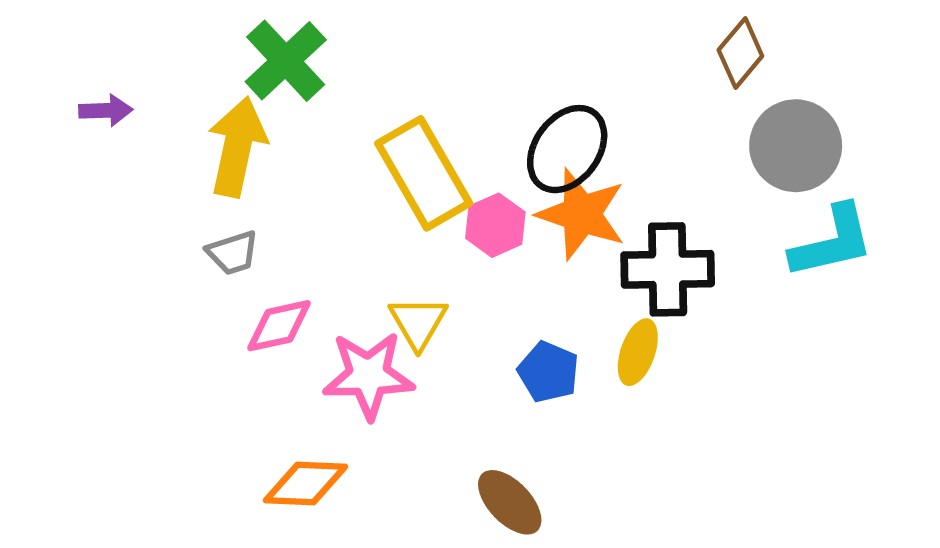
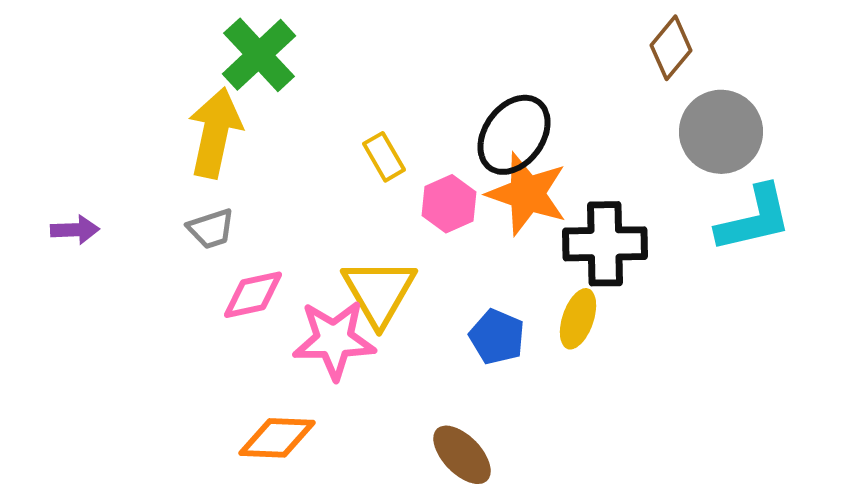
purple arrow: (106, 110) -> (75, 230), moved
yellow rectangle: (424, 173) -> (384, 157), size x0.5
yellow triangle: (418, 322) -> (379, 292), size x1.4

